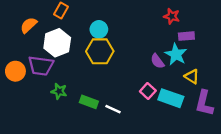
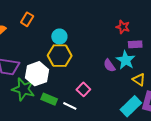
white hexagon: (57, 43) -> (37, 74), moved
green star: (59, 91) -> (23, 89), size x1.6
pink square: (148, 91) -> (83, 89), moved
cyan rectangle: (171, 98) -> (131, 106), moved, turned -65

